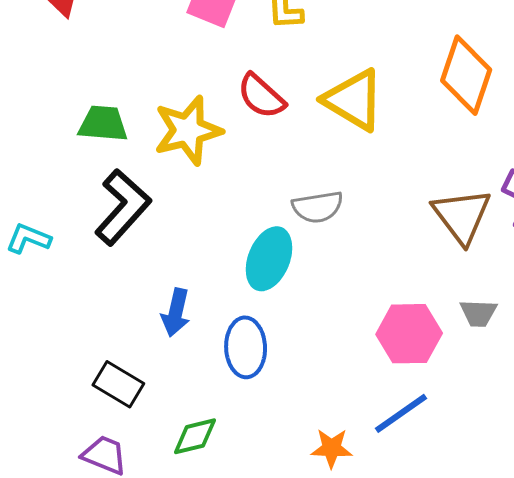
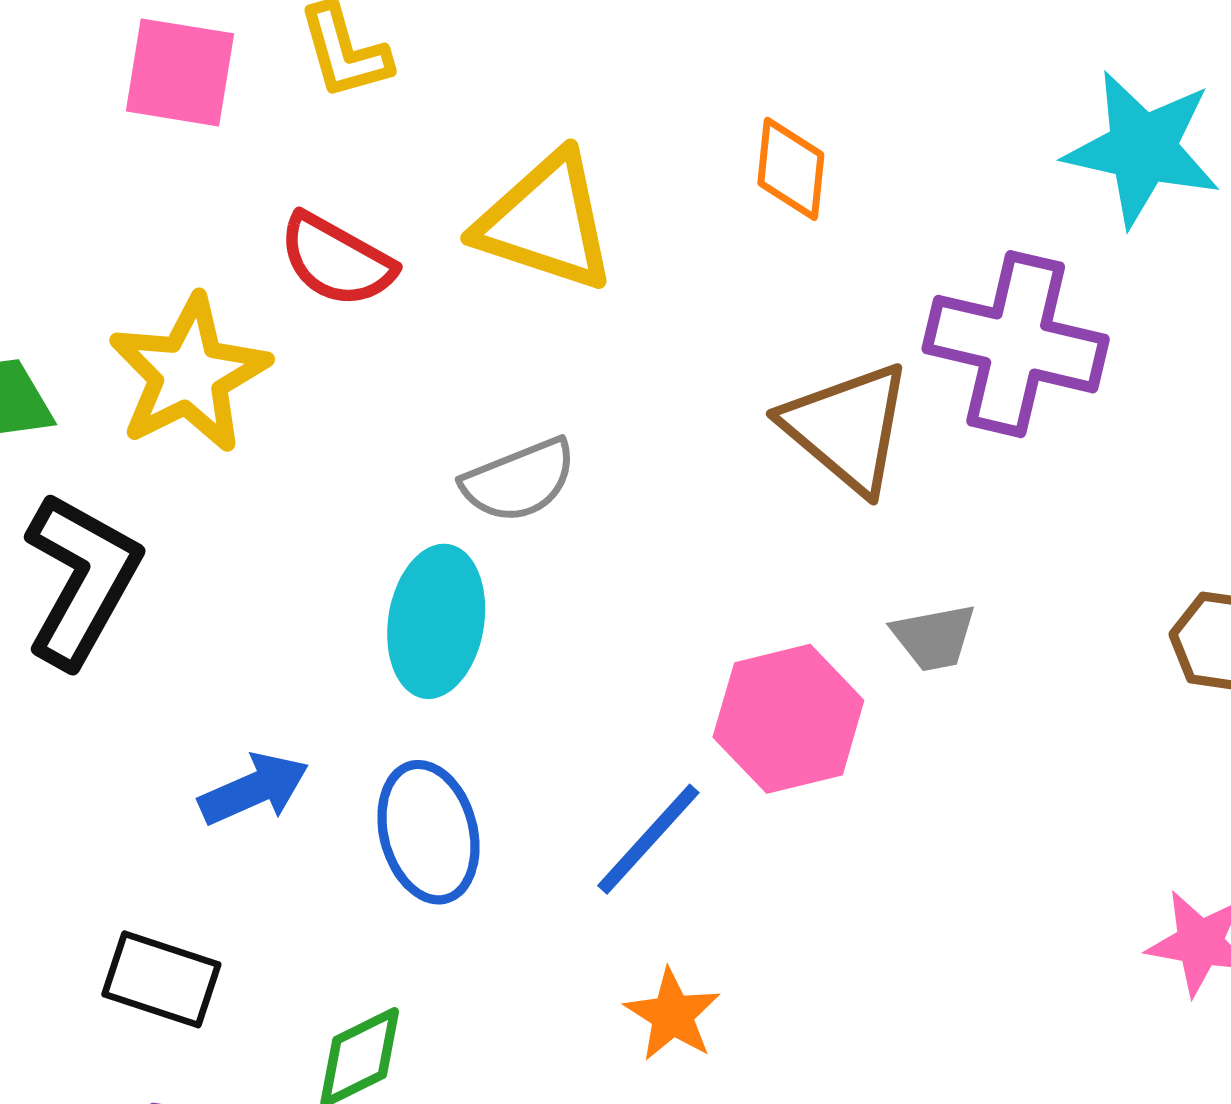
orange diamond: (466, 75) -> (791, 169), moved, size x0.6
blue arrow: (176, 312) -> (254, 789), turned -114
blue line: (401, 413) -> (648, 839), moved
orange star: (332, 448) -> (672, 1015), turned -30

